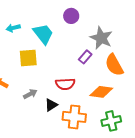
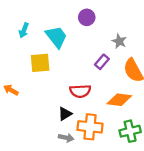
cyan arrow: (13, 28) -> (24, 30), turned -56
gray star: (101, 38) -> (119, 41), size x0.6
gray arrow: (30, 94) -> (66, 138), moved, turned 40

